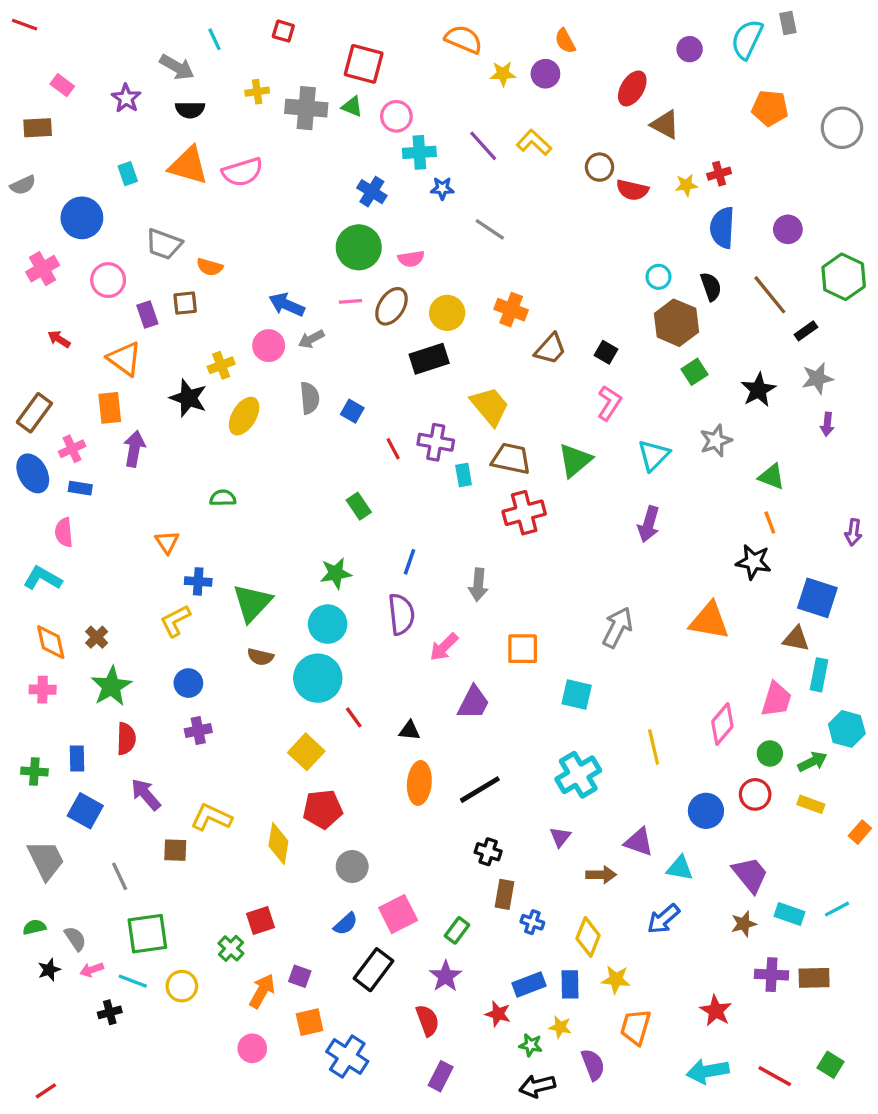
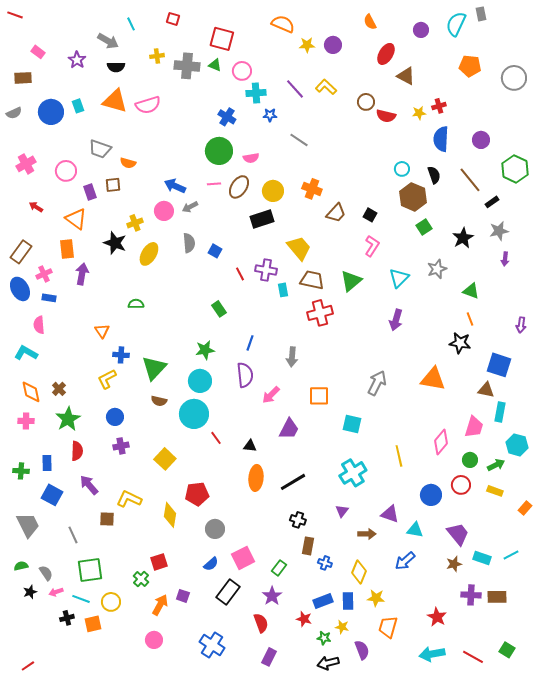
orange semicircle: (565, 41) -> (370, 22), moved
blue circle: (82, 218) -> (51, 112), moved
yellow square: (306, 752) -> (165, 459), moved
orange square: (310, 1022) -> (93, 624), moved

